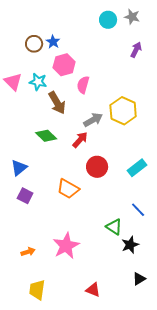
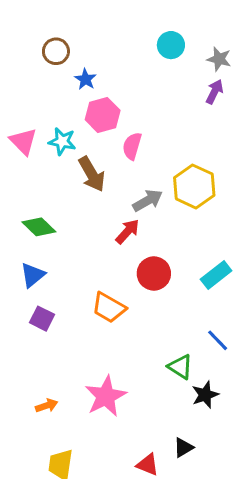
gray star: (132, 17) -> (219, 59), moved
brown circle: (34, 44) -> (56, 51), moved
green diamond: (46, 136) -> (39, 227), moved
black triangle: (139, 279) -> (183, 448), moved

